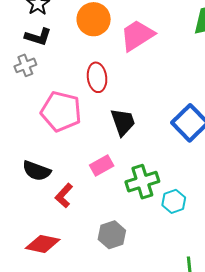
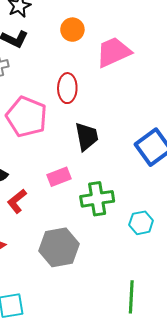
orange circle: (94, 19) -> (72, 30), size x0.7
cyan hexagon: (174, 201) -> (141, 223), moved
gray hexagon: (112, 235) -> (59, 247), size x1.4

